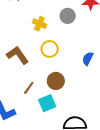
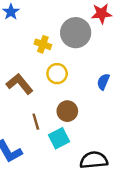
gray circle: (68, 16) -> (76, 33), size x1.6
brown line: (29, 88) -> (36, 122), turned -48

